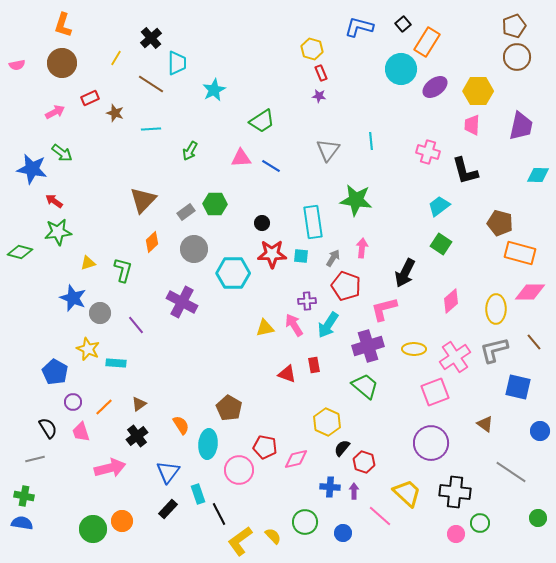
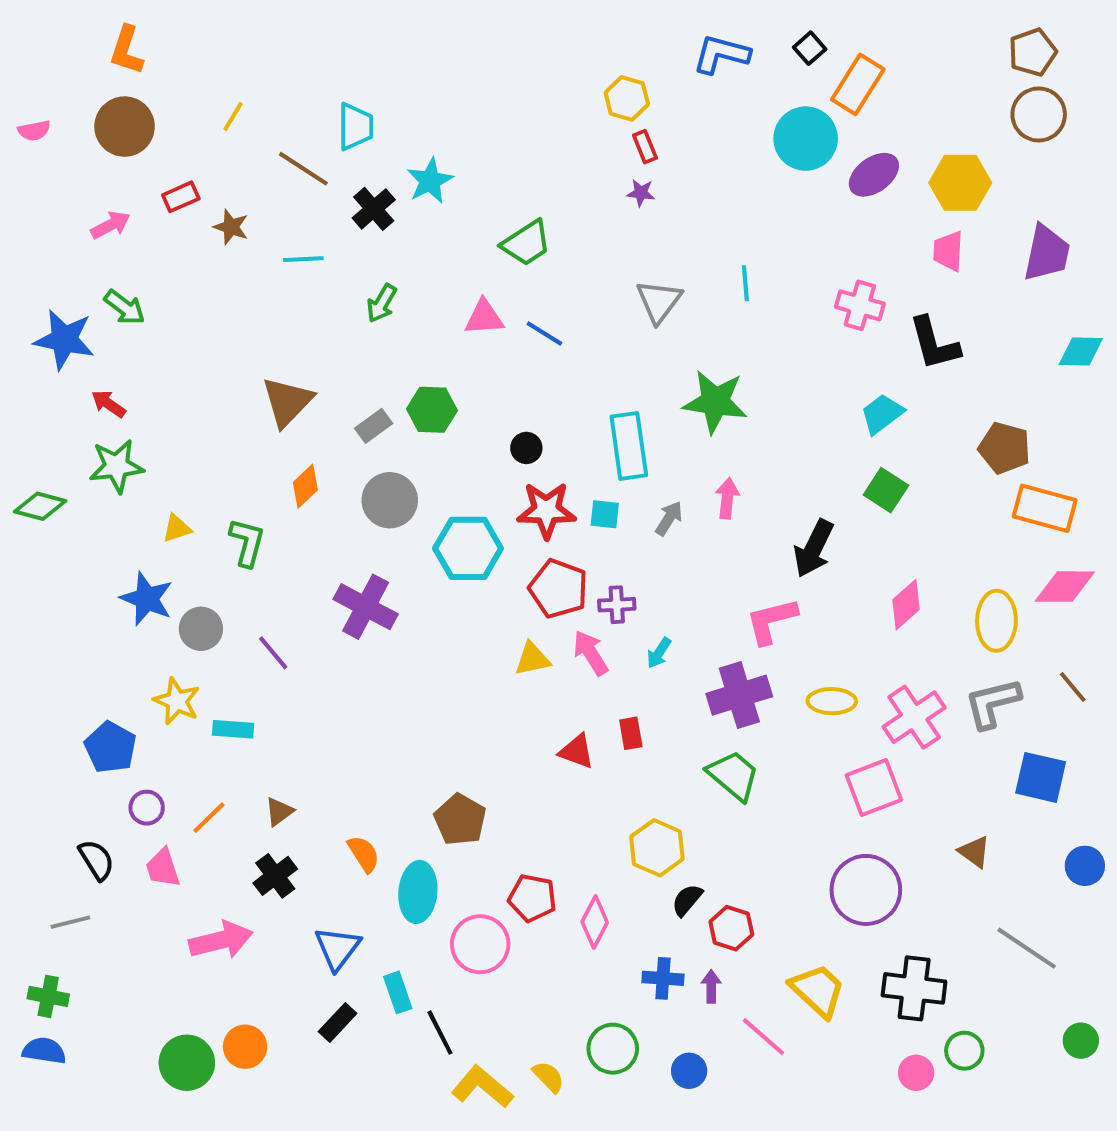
black cross: (151, 38) -> (374, 209), moved
red pentagon: (346, 286) -> (558, 589), moved
cyan arrow: (328, 325) -> (659, 653), size x0.6
pink diamond: (296, 459) -> (595, 922), turned -50
yellow L-shape: (240, 541) -> (482, 1087), turned 76

